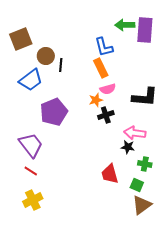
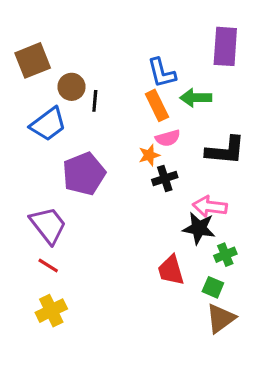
green arrow: (125, 25) -> (196, 98), moved
black star: (128, 147) -> (199, 228), size x1.5
green cross: (145, 164) -> (225, 255), turned -32

